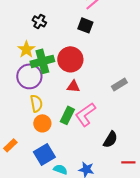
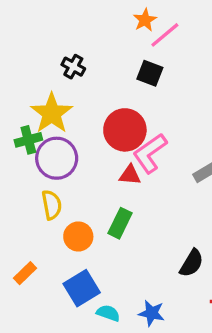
yellow star: (26, 49) -> (52, 113), size x1.4
green cross: (42, 61) -> (28, 140), moved, size x0.7
yellow semicircle: (36, 103) -> (52, 205), moved
pink L-shape: (85, 114) -> (150, 153), moved

